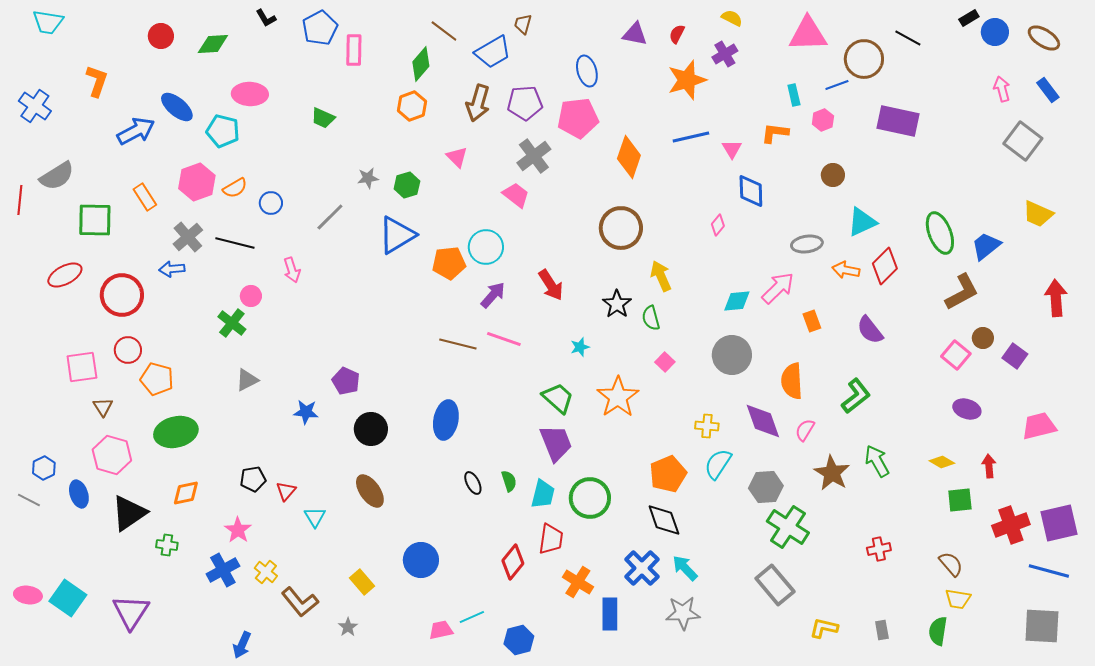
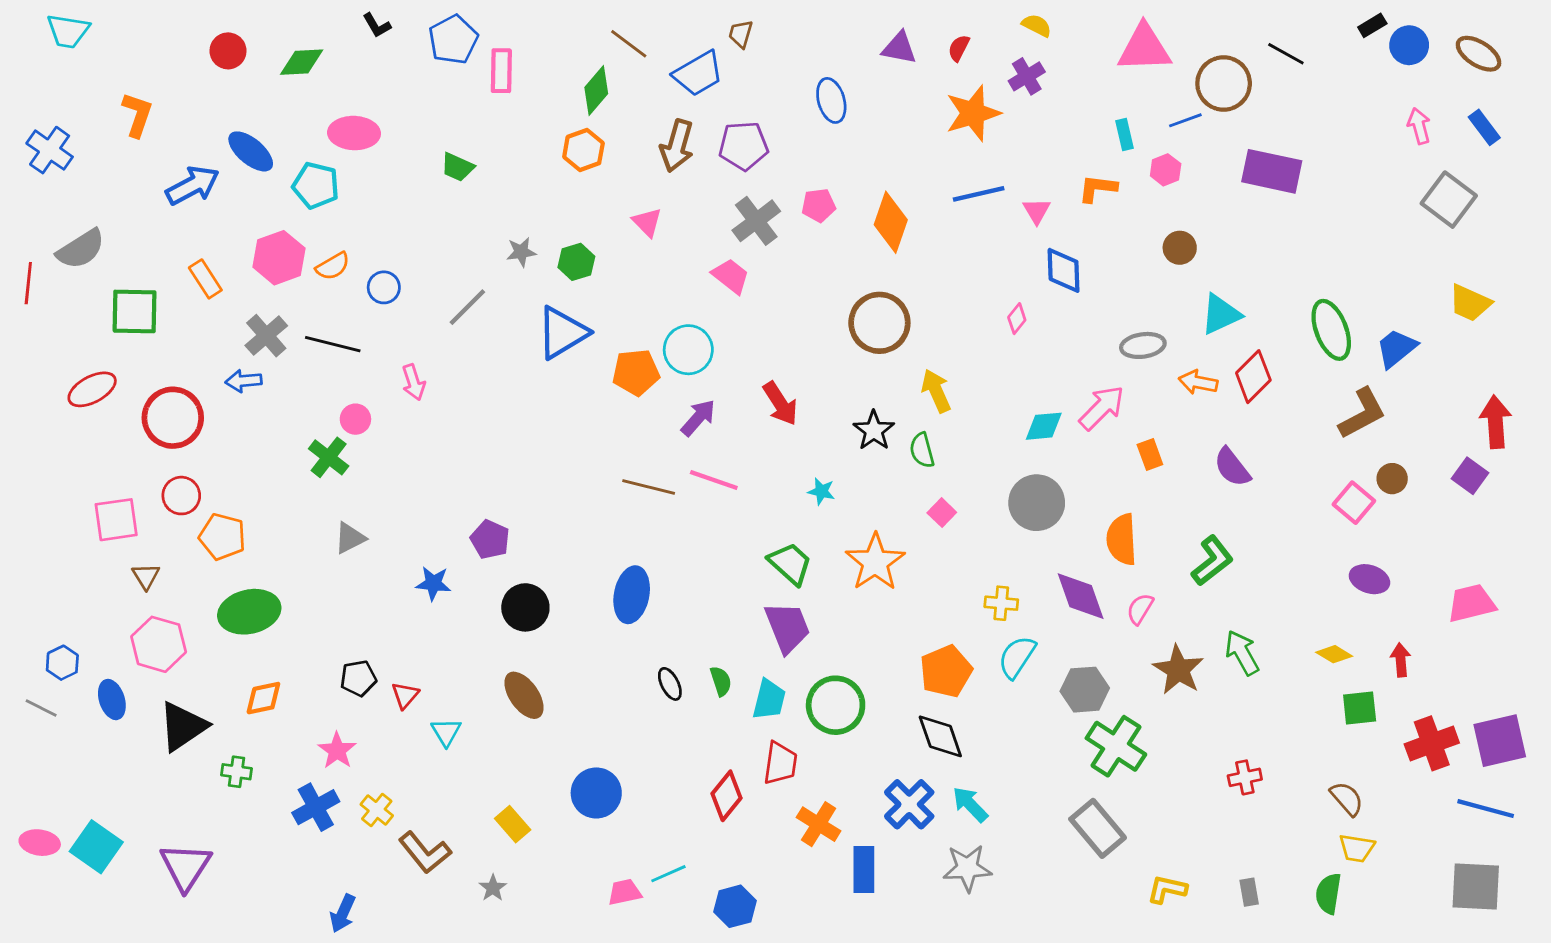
pink pentagon: (578, 118) -> (819, 205), moved, size x0.6
cyan star: (580, 347) -> (821, 491), turned 30
purple square: (1015, 356) -> (1470, 476), moved

